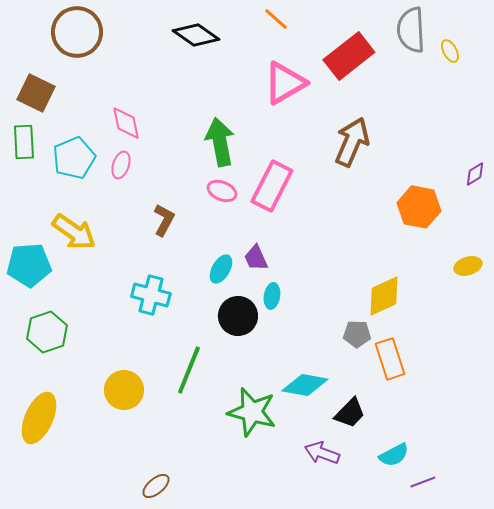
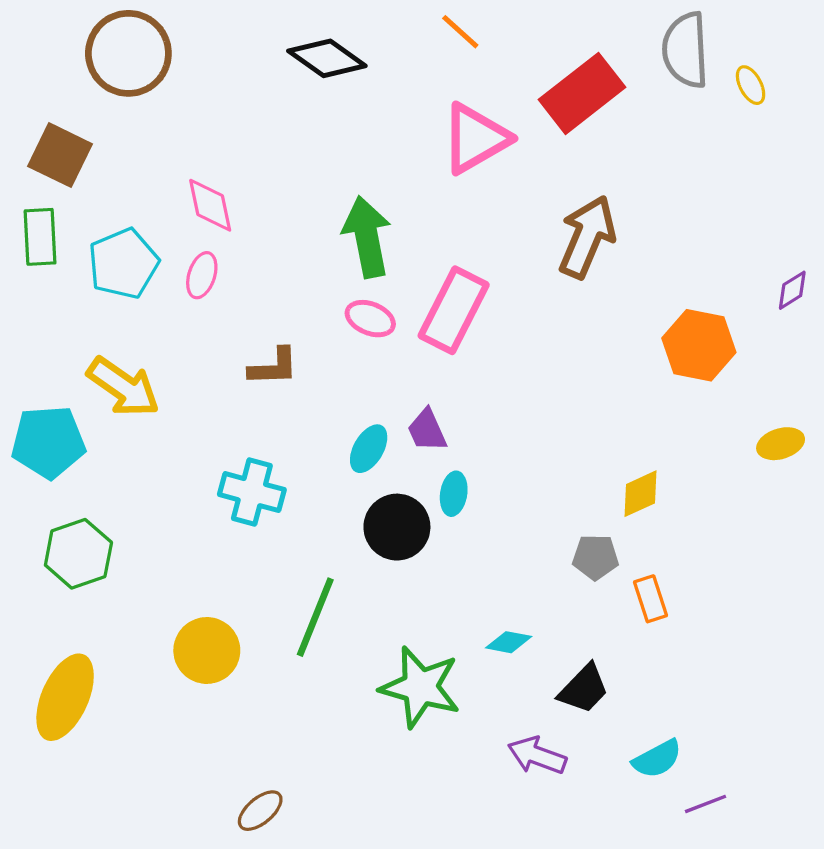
brown L-shape: (164, 220) -> (274, 367), turned 60
yellow diamond: (384, 296) -> (640, 494), size x0.7
orange rectangle: (390, 359) -> (650, 599), size x0.7
cyan diamond: (305, 385) -> (509, 642), size x0.6

